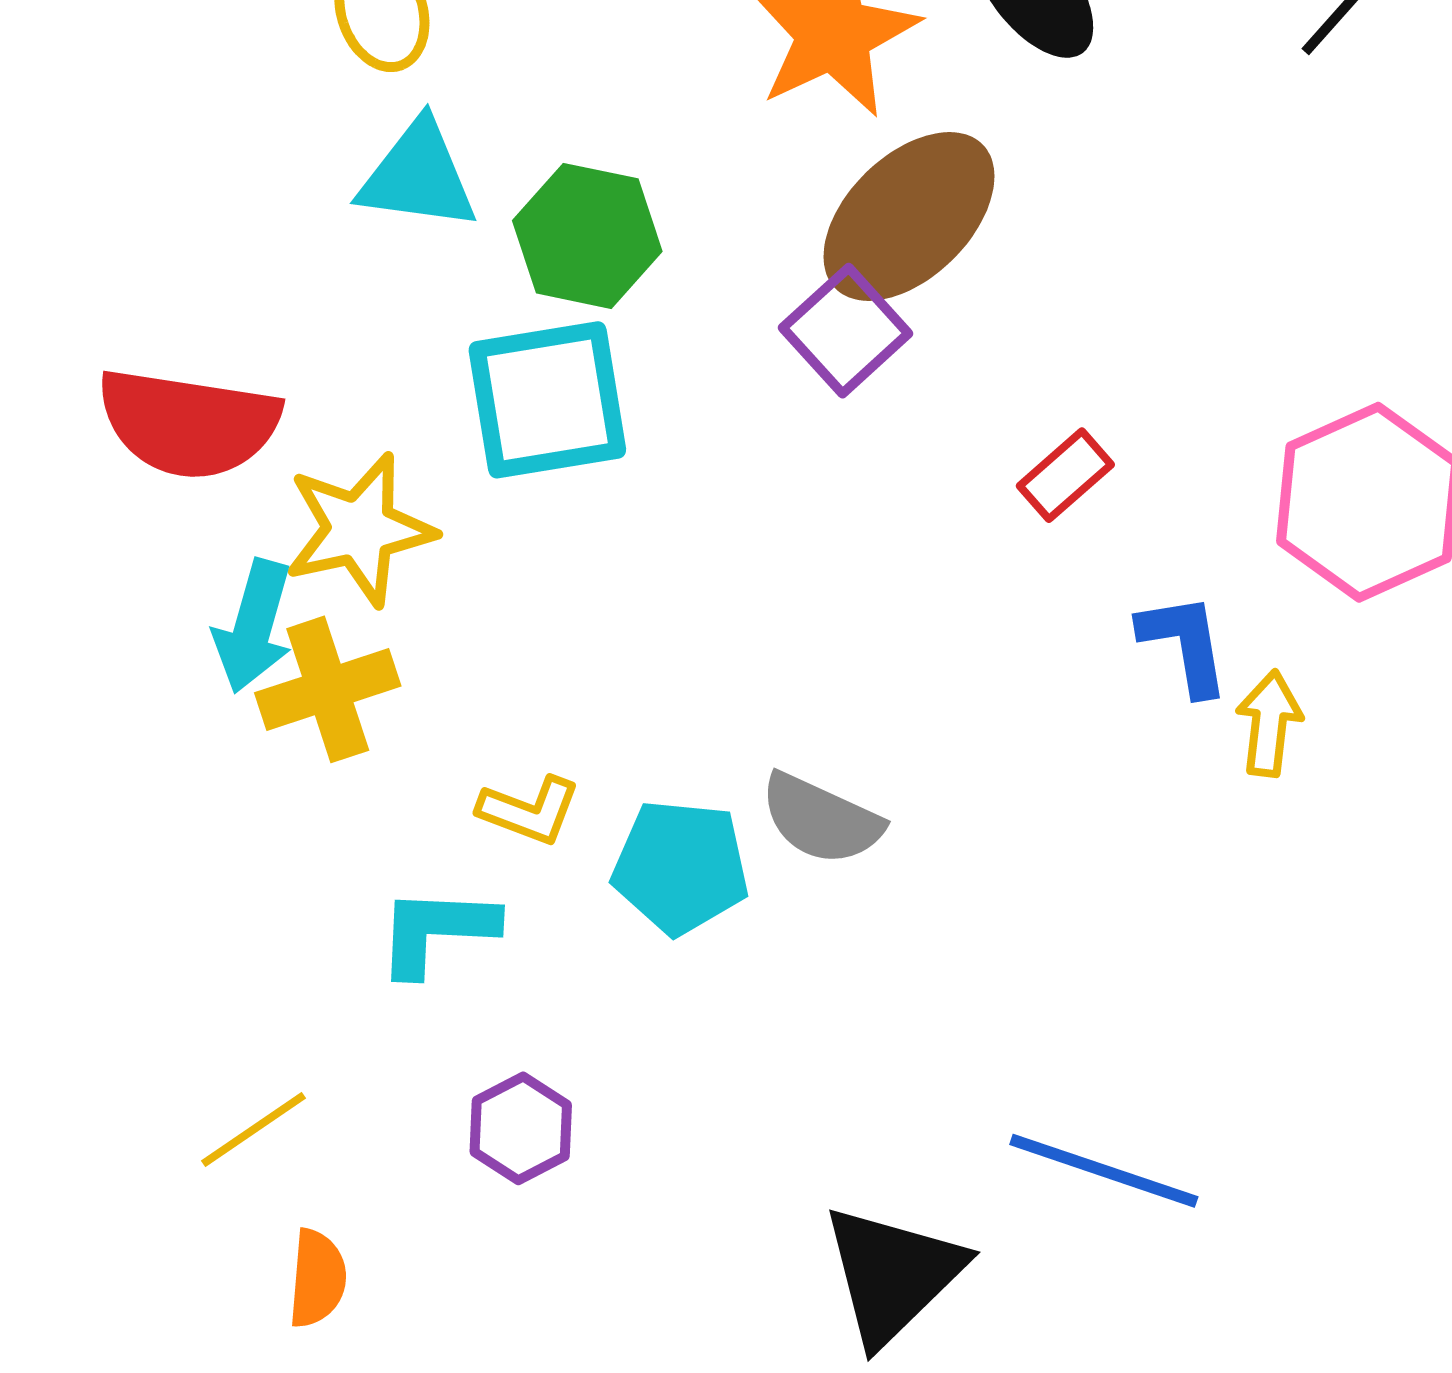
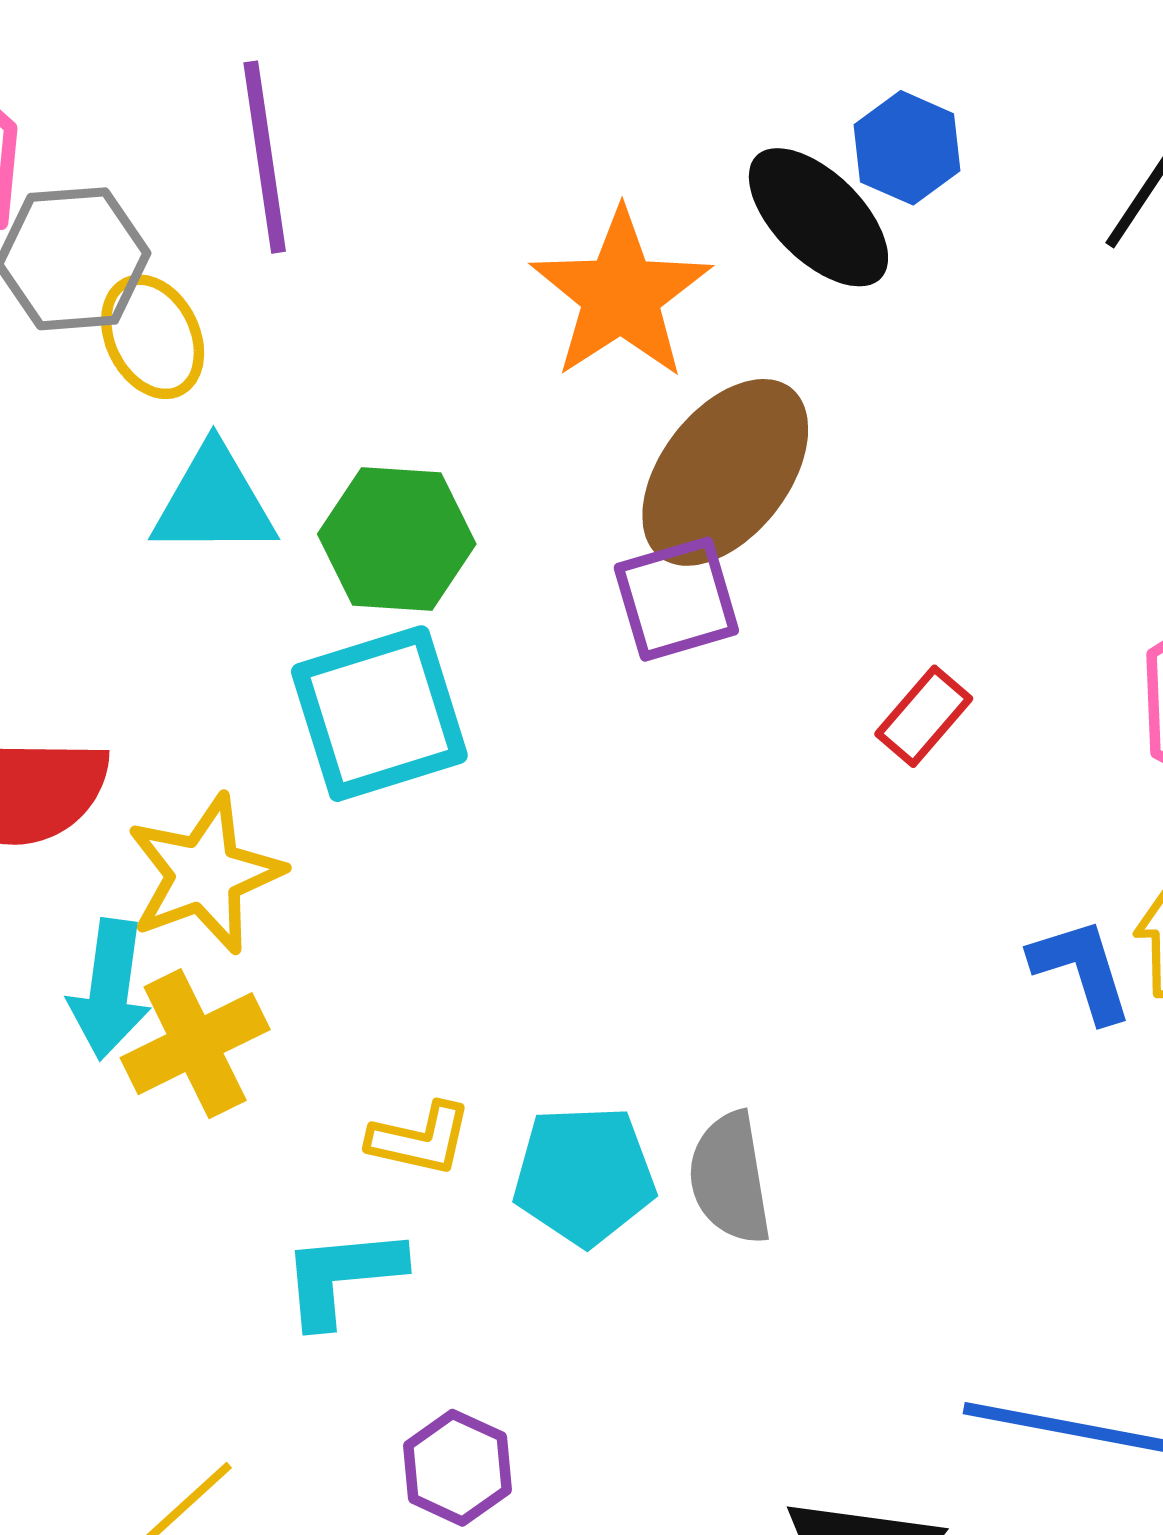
purple square: (846, 331) -> (676, 599), turned 34
blue L-shape: (1184, 644) -> (1082, 970), moved
gray semicircle: (821, 819) -> (730, 1178), moved, turned 64

